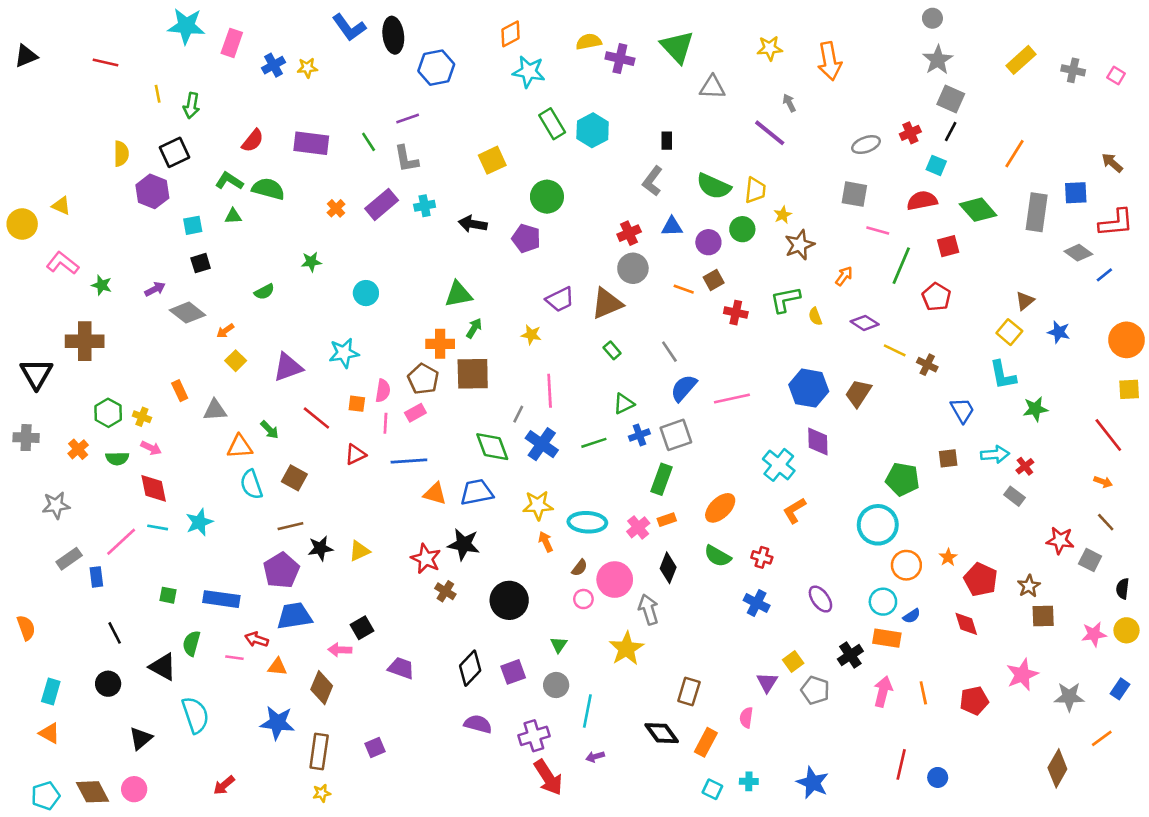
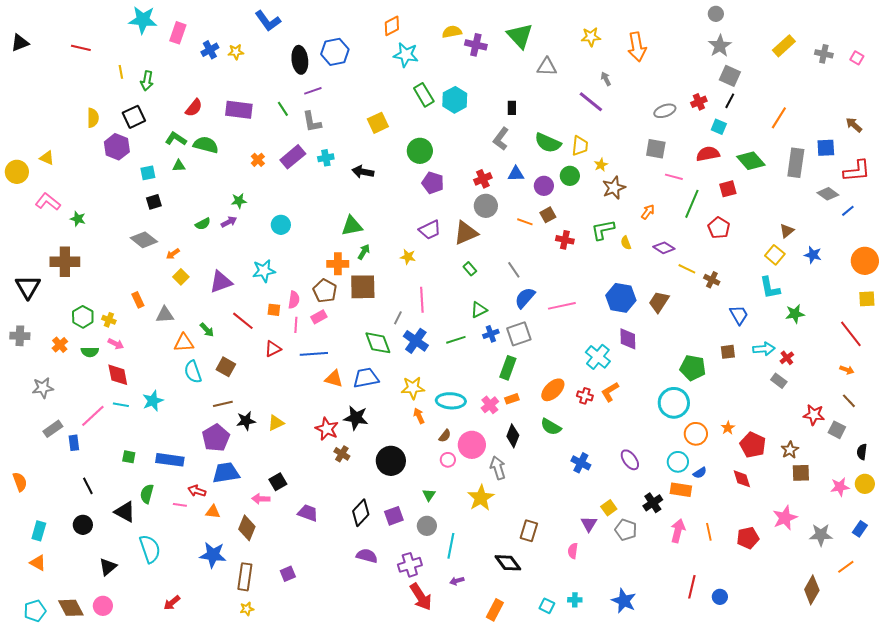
black ellipse: (393, 35) -> (300, 60), moved
purple pentagon: (526, 238) -> (433, 183), moved
purple arrow: (155, 289) -> (229, 222), moved
red cross: (762, 557) -> (585, 396), moved
orange rectangle: (706, 742) -> (495, 610), moved

